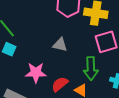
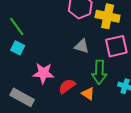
gray triangle: (60, 45) -> (82, 46), moved

